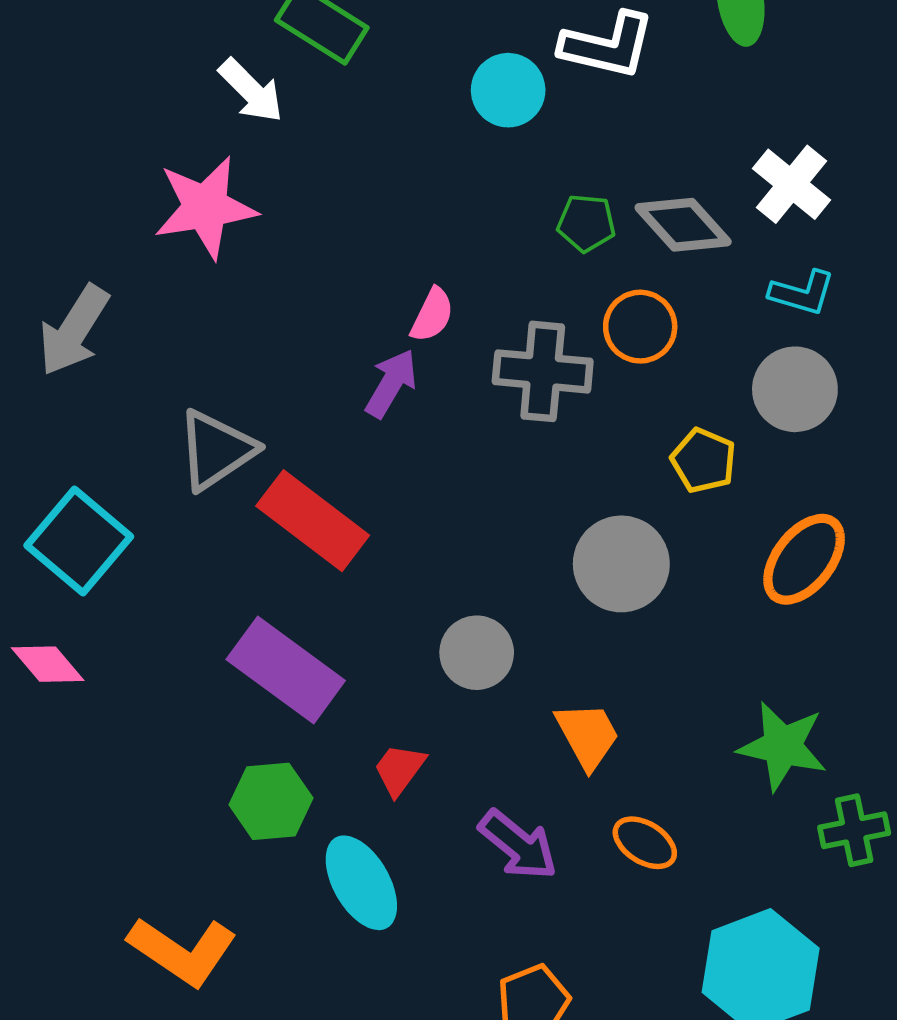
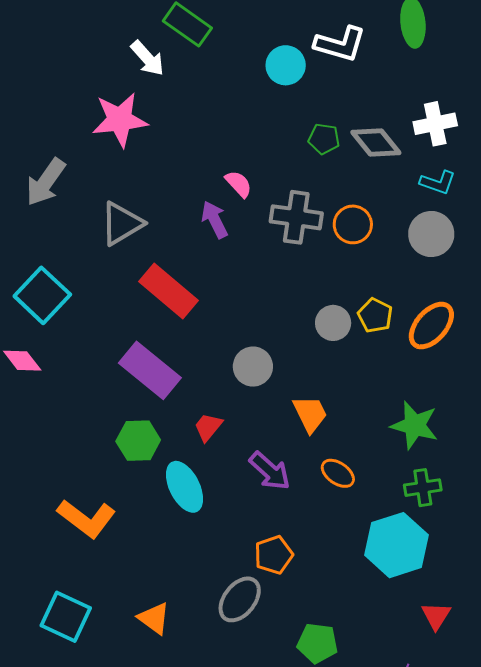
white cross: (792, 184) -> (435, 124), turned 36
pink semicircle: (432, 315) -> (239, 184), turned -72
orange circle: (640, 327) -> (353, 224), moved
purple arrow: (391, 383) -> (215, 220), turned -60
gray triangle: (216, 450) -> (122, 223), moved
yellow pentagon: (703, 461) -> (375, 315), moved
gray circle: (621, 564) -> (333, 323), size x0.7
green cross: (854, 830) -> (423, 488), moved

